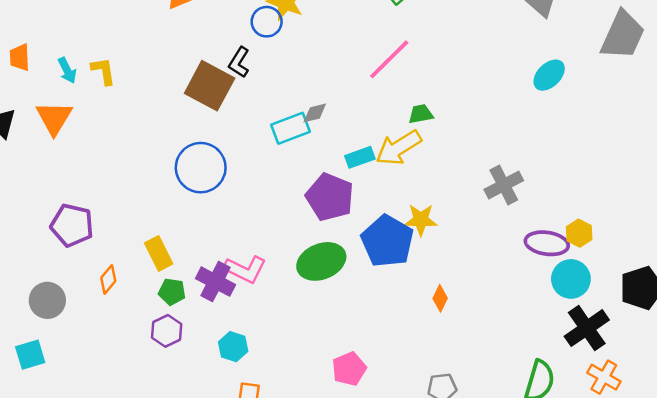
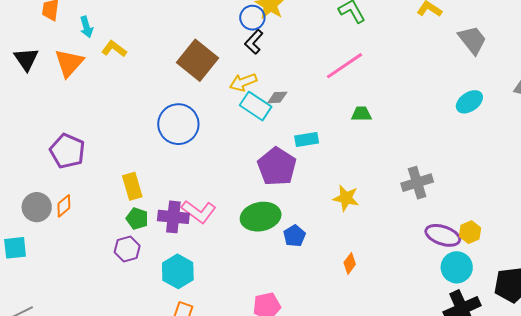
black L-shape: (239, 62) -> (254, 42), moved
yellow L-shape: (103, 71) -> (114, 49), moved, turned -55
cyan rectangle: (291, 128) -> (256, 106), turned 44
yellow arrow: (399, 148) -> (243, 82), moved, size x0.7
blue pentagon: (387, 241) -> (294, 236), moved, size x0.5
orange diamond: (108, 279) -> (64, 206), moved
purple cross: (215, 282) -> (173, 217), turned -32
cyan hexagon: (233, 347) -> (178, 271), size x1.4

